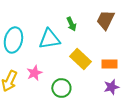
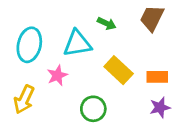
green arrow: (71, 24) -> (107, 23), turned -40
pink star: (34, 73) -> (57, 75), moved

